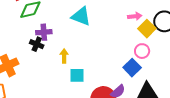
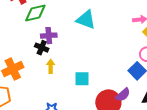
yellow arrow: (64, 56) -> (51, 66), moved

